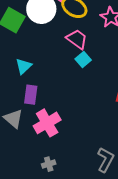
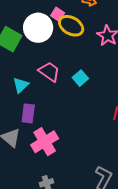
pink trapezoid: (77, 39) -> (49, 72), moved

